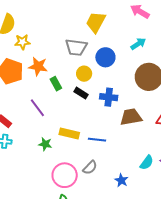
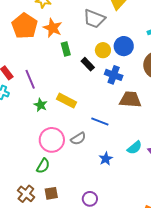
blue circle: (105, 57) -> (124, 46), moved
yellow circle: (84, 74) -> (103, 50), moved
purple line: (37, 108) -> (30, 79), moved
blue line: (97, 140) -> (100, 121), moved

